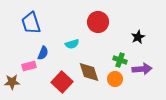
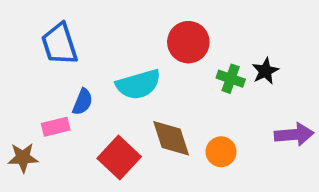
cyan semicircle: (72, 44) -> (138, 84), size x1.6
green cross: (120, 60) -> (231, 79), moved
purple arrow: (142, 69) -> (294, 134), moved

